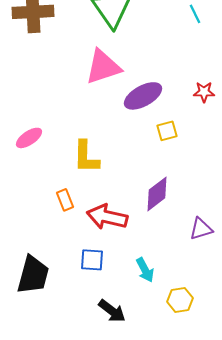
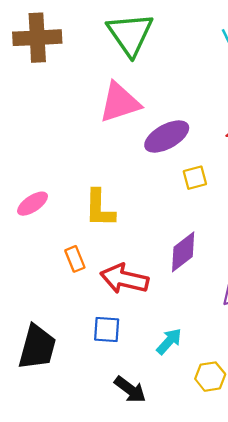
pink ellipse: (29, 138) -> (33, 204), moved
cyan arrow: (145, 270) -> (169, 341), turned -110

